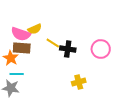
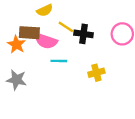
pink semicircle: (21, 34) -> (46, 41), moved
cyan line: (17, 74) -> (59, 61), moved

